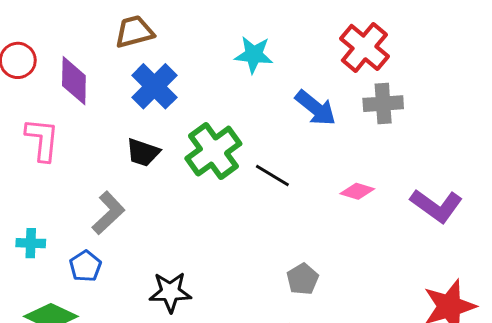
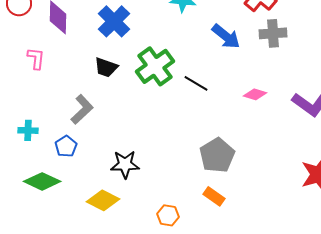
pink L-shape: (42, 140) -> (36, 58), size x0.7
gray pentagon: (303, 279) -> (217, 155), size x1.6

